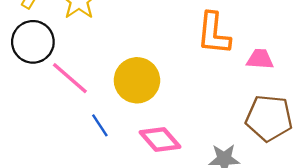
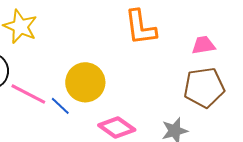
pink trapezoid: (260, 59) -> (203, 45), moved
blue line: (100, 125) -> (60, 106), moved

